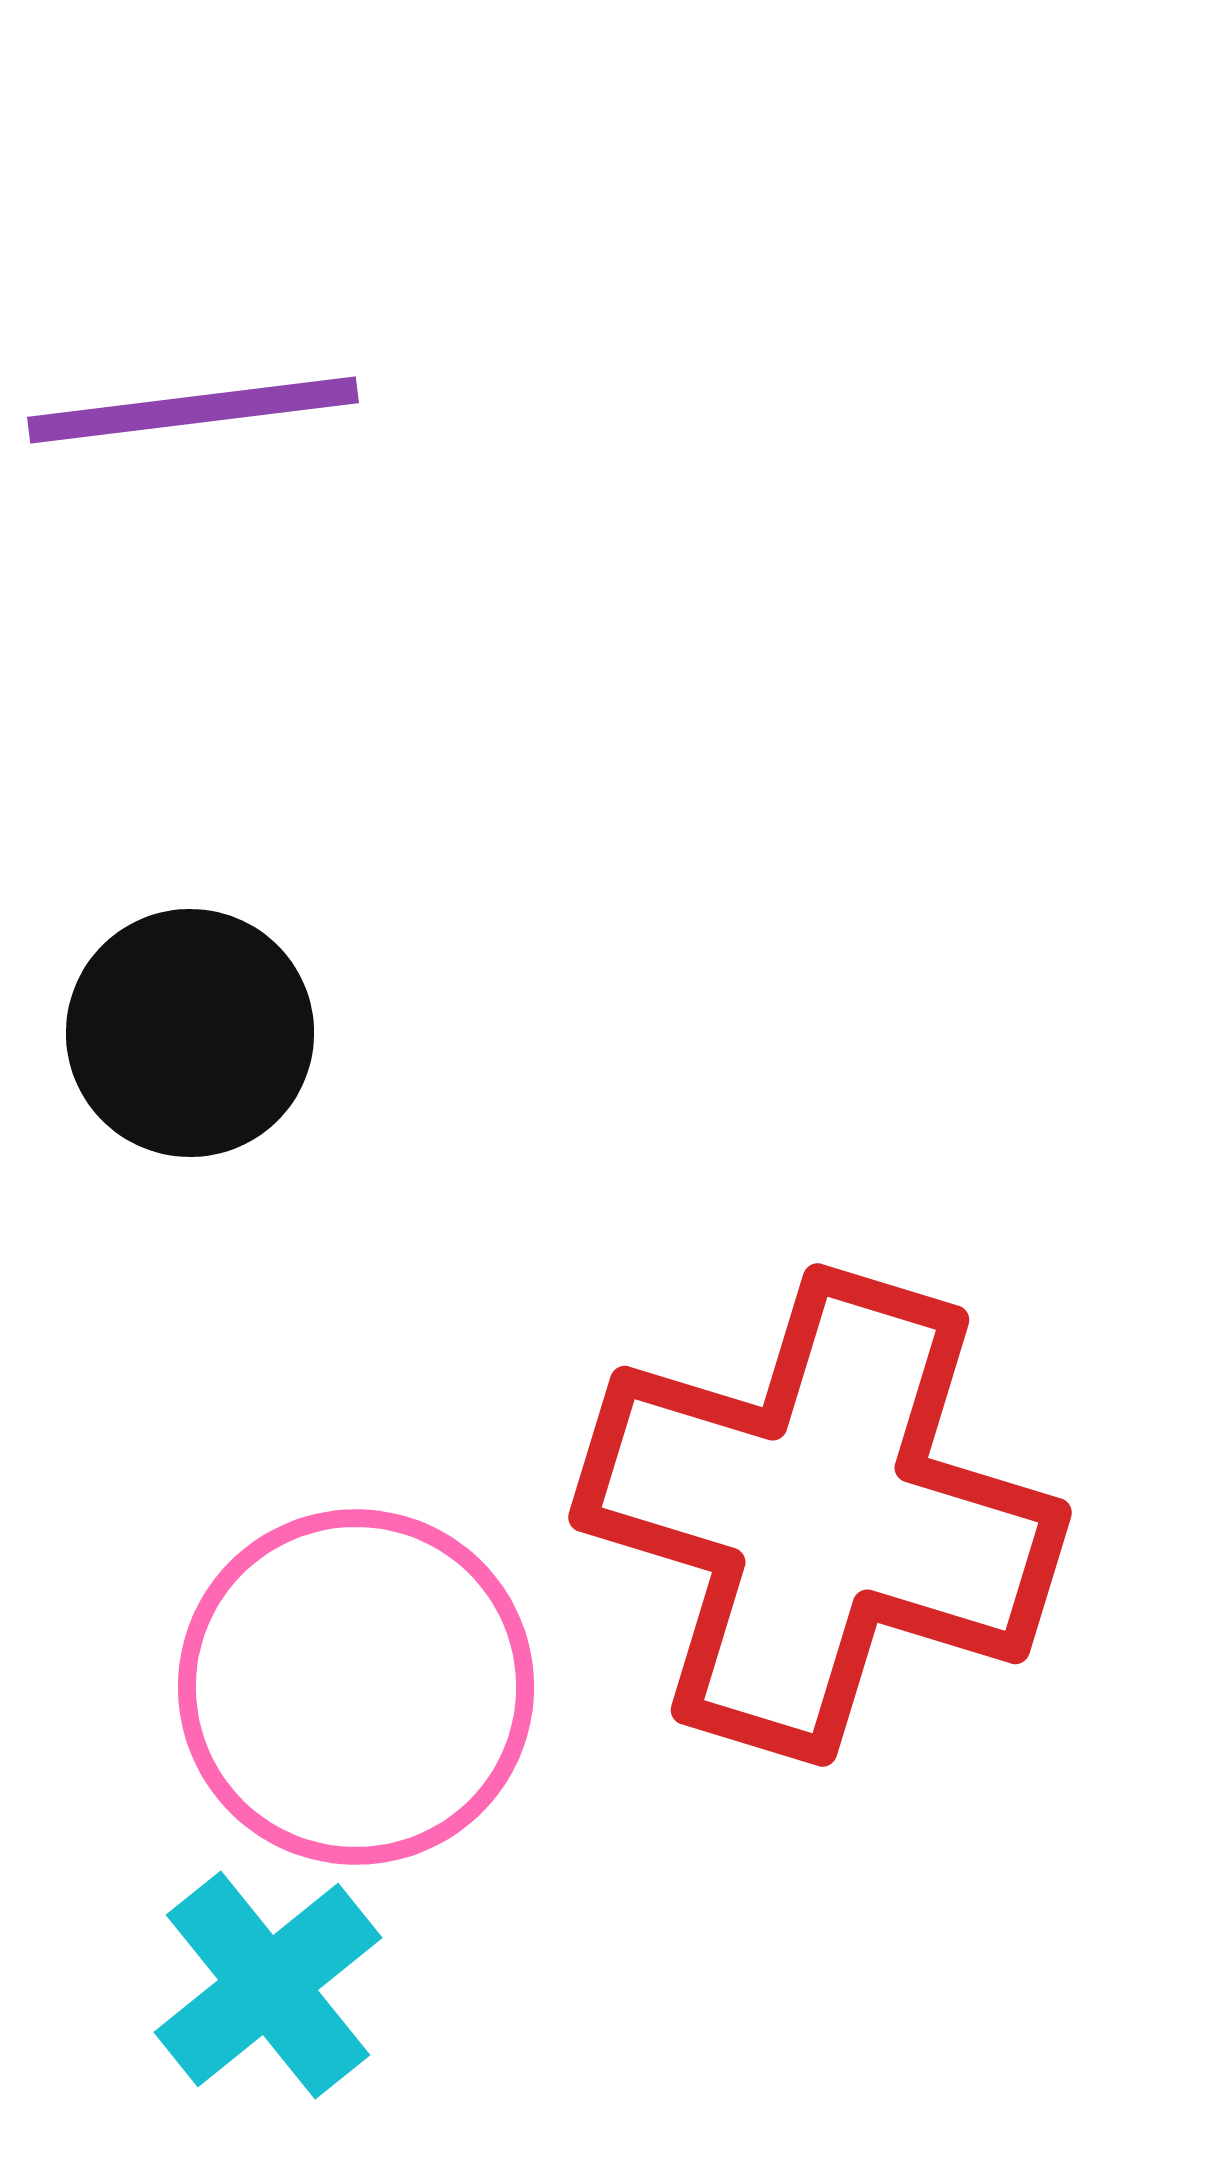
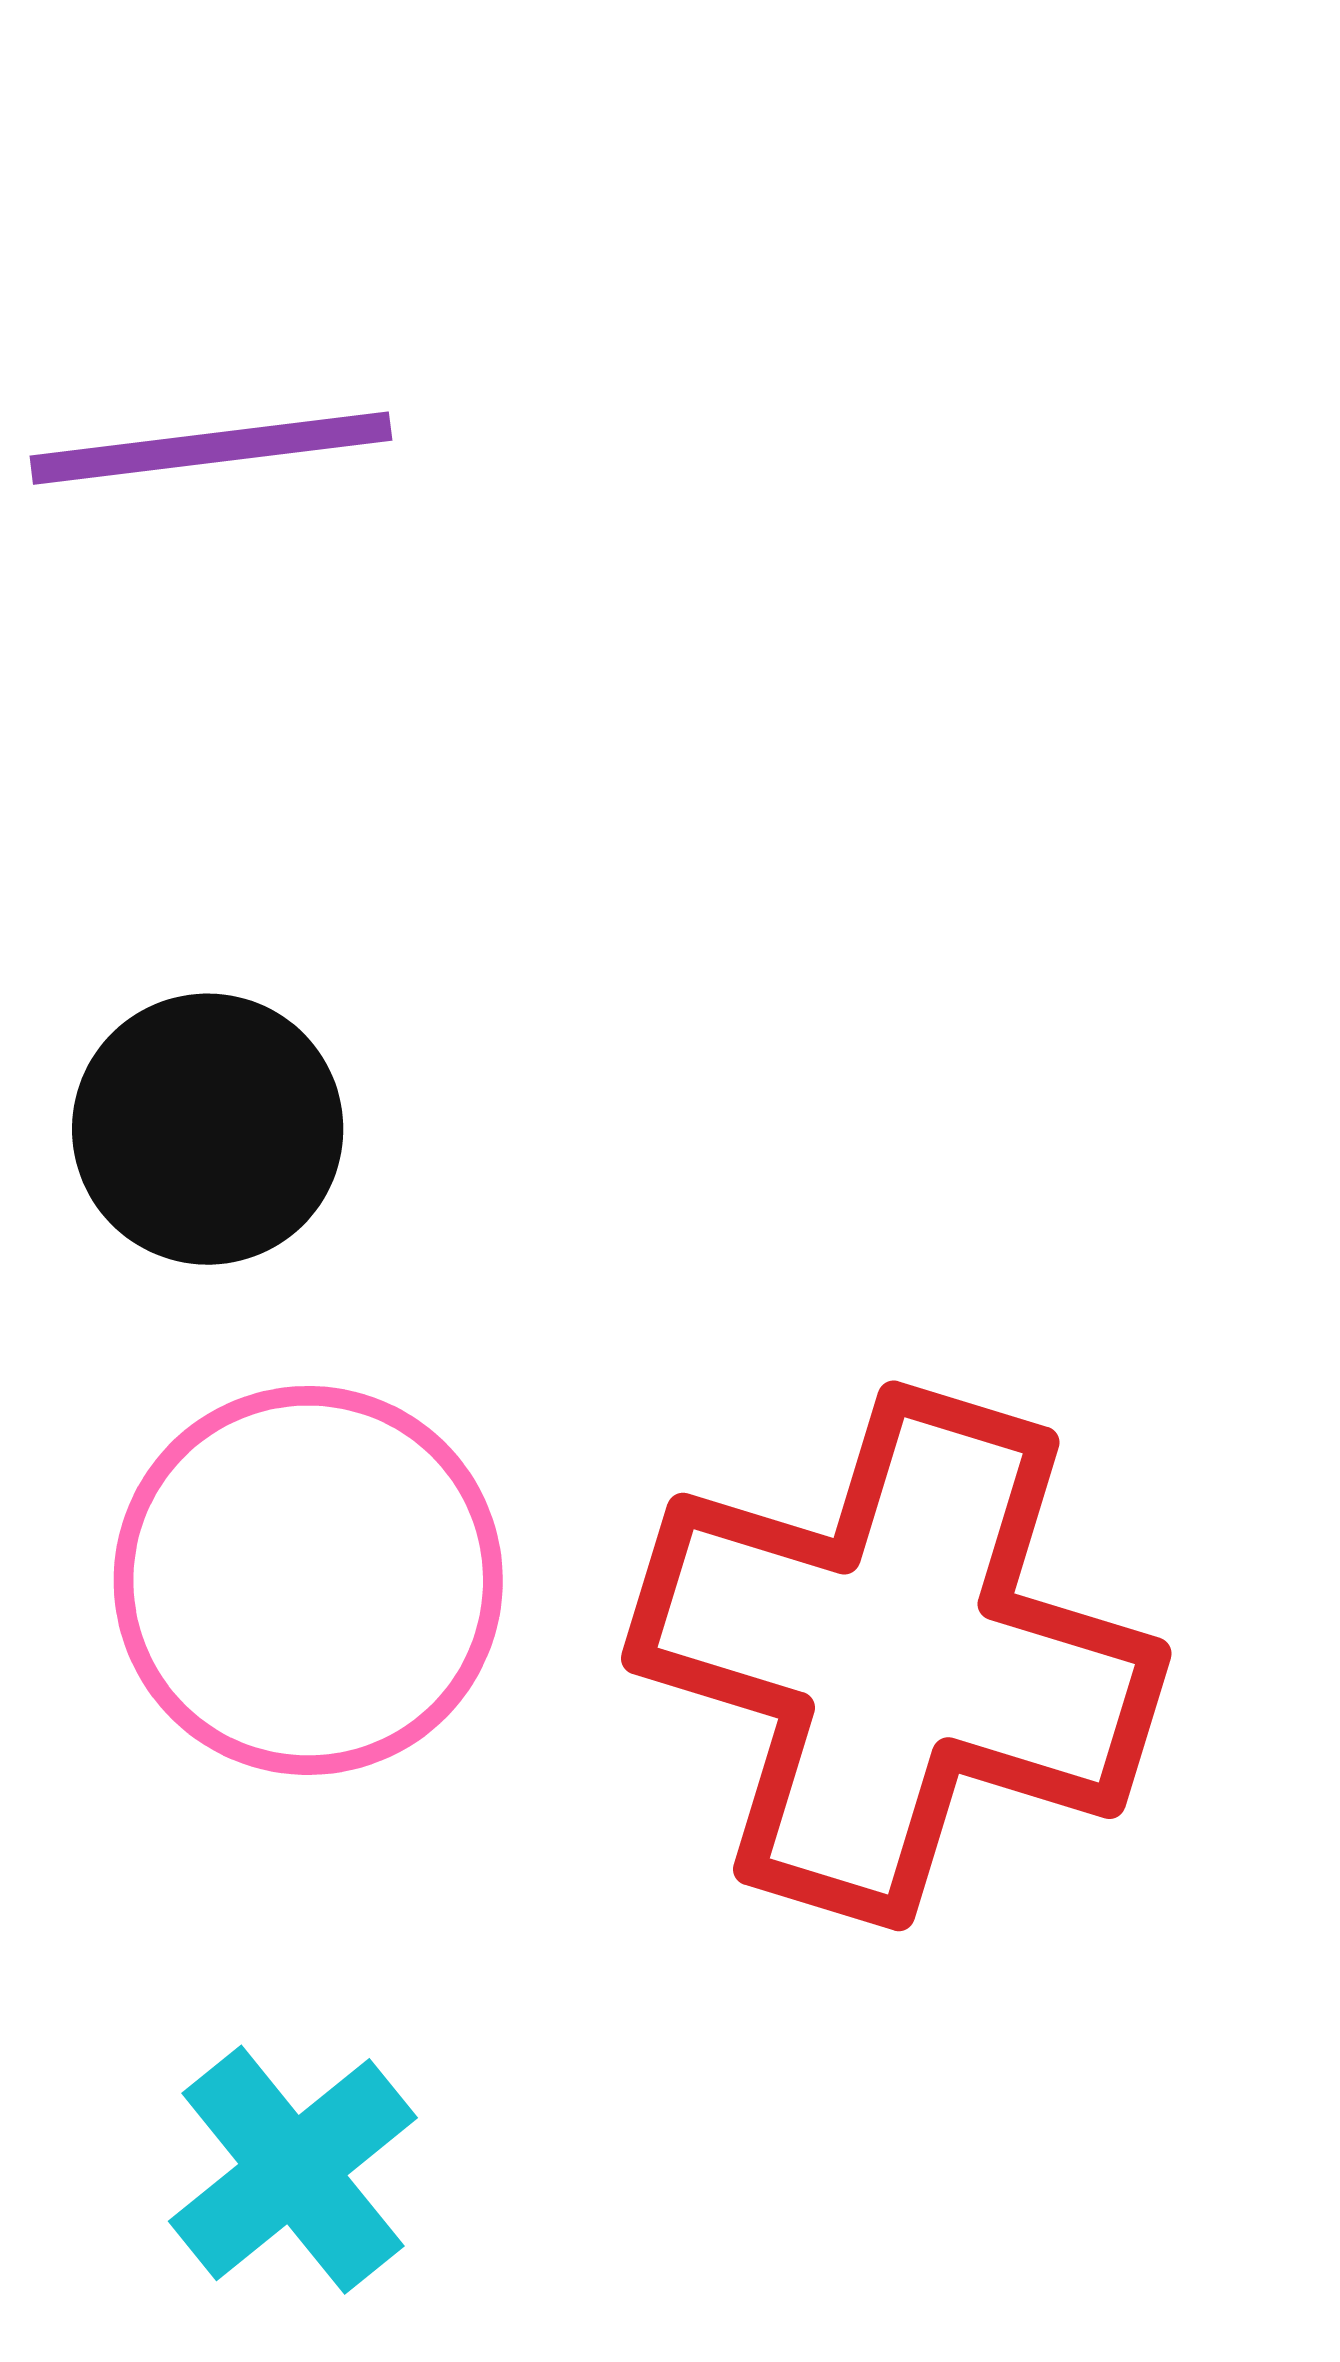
pink circle: (356, 1687) -> (308, 1580), moved

